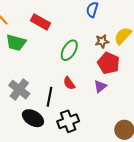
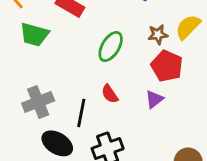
gray cross: (19, 90) -> (38, 102), turned 30

